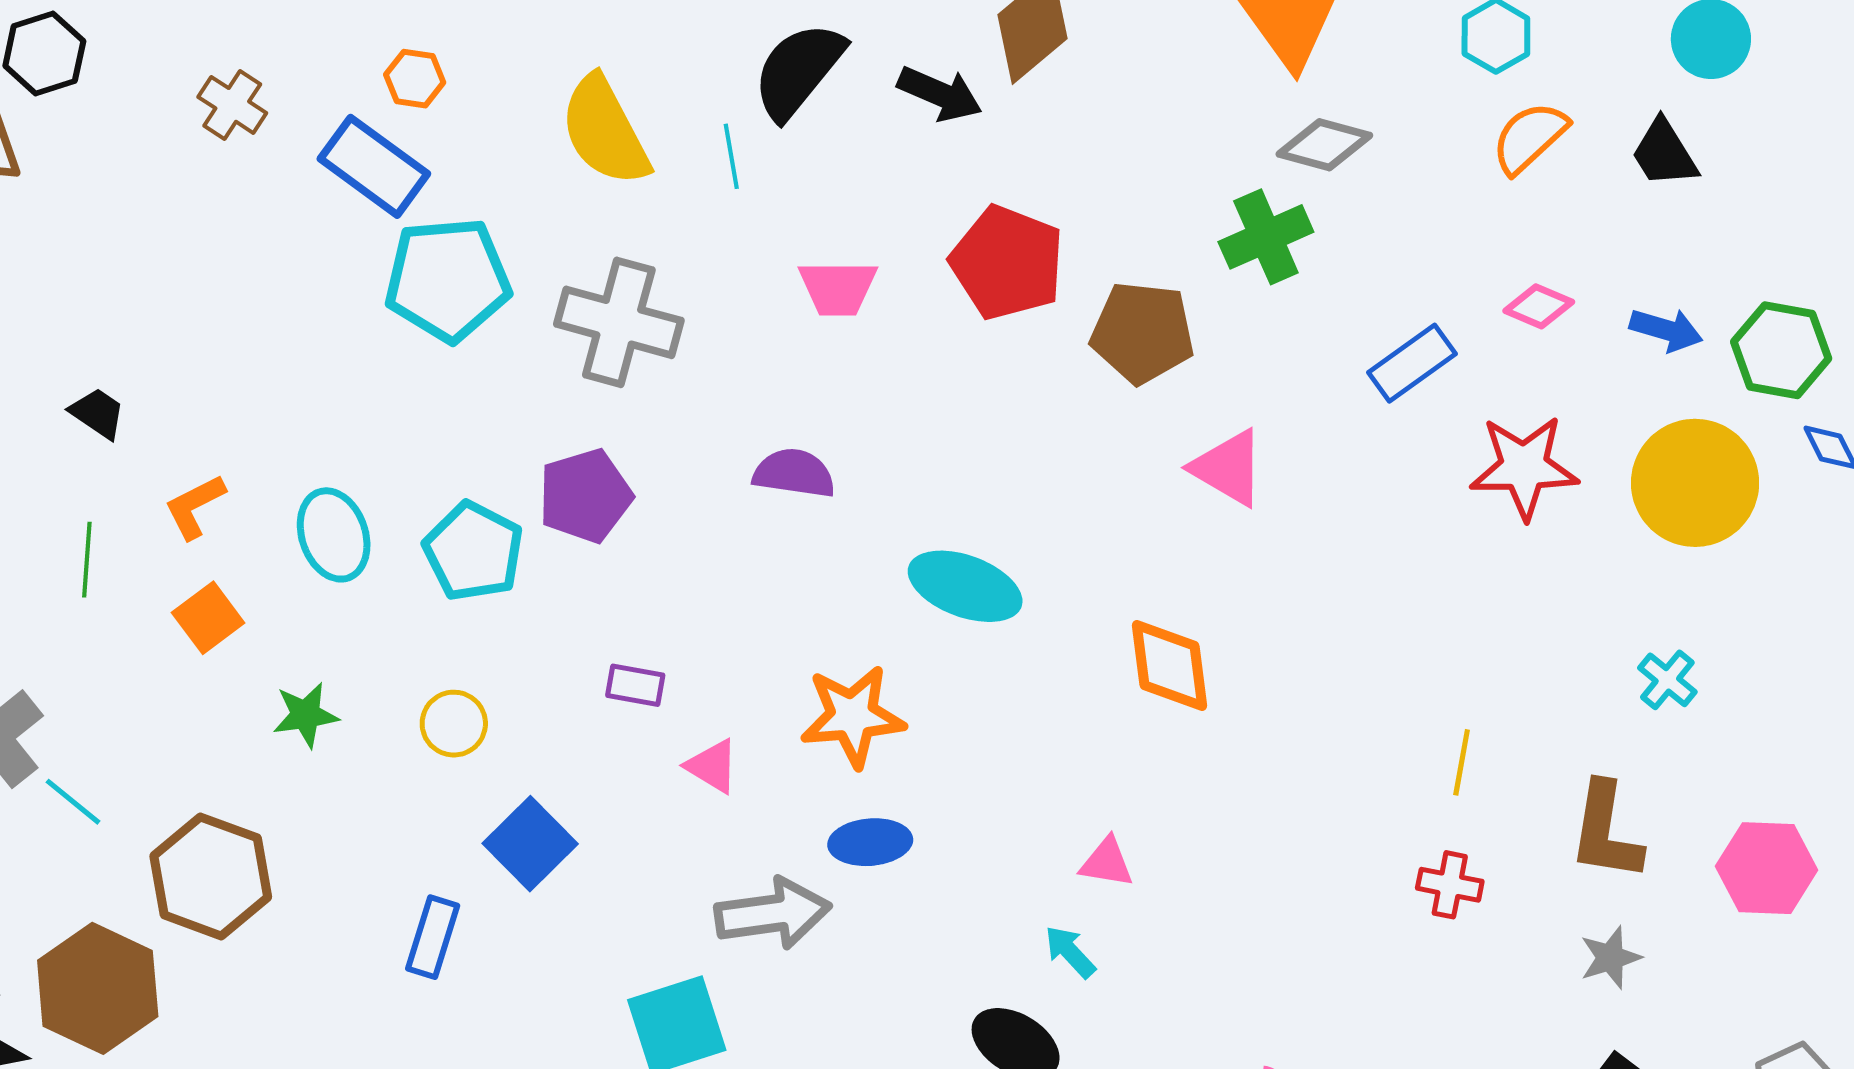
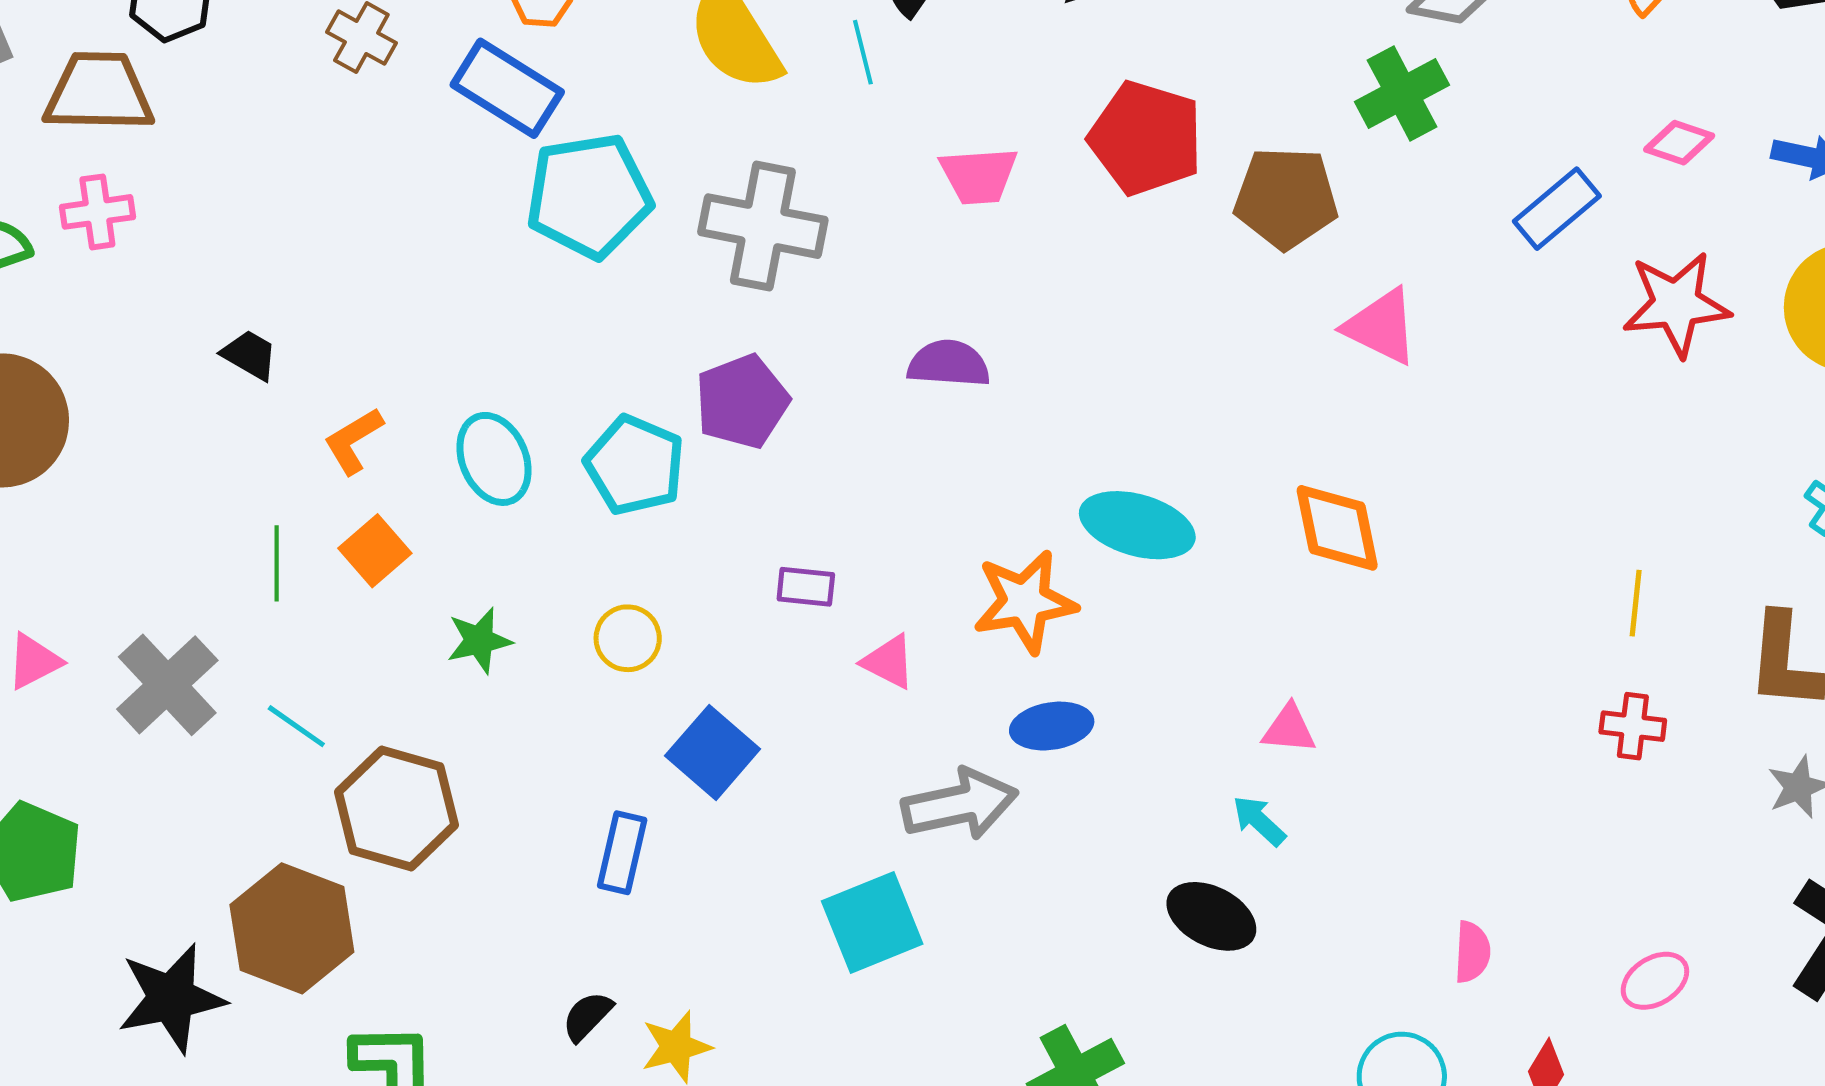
green line: (87, 560) -> (277, 563), moved
cyan ellipse: (965, 586) -> (1137, 525), moved
cyan line: (73, 802) -> (296, 726), moved

